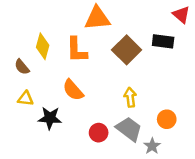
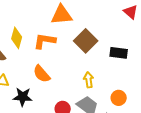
black rectangle: (163, 41) -> (119, 53), moved
orange L-shape: (77, 50) -> (45, 41), turned 100

